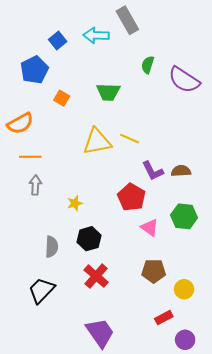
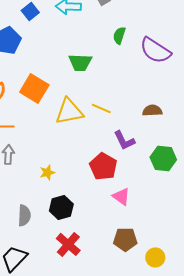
orange square: (62, 98) -> (34, 88), moved, size x1.8
brown semicircle: (181, 171) -> (152, 110), moved
green hexagon: (184, 216) -> (163, 158), moved

